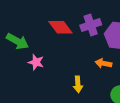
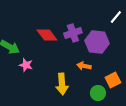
yellow arrow: (78, 84) -> (62, 84), size x1.5

